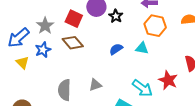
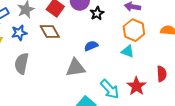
cyan triangle: (142, 48) -> (128, 51), moved
gray triangle: (95, 85) -> (76, 68), moved, size x1.5
gray semicircle: (64, 90) -> (22, 64), moved

